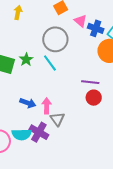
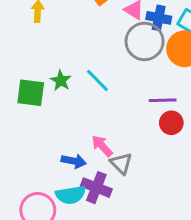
gray circle: (55, 39) -> (145, 41), moved
blue arrow: (28, 103) -> (74, 161), moved
pink arrow: (47, 106) -> (102, 146), turned -35

